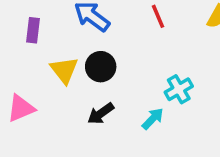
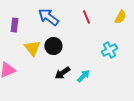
cyan cross: (179, 89) -> (109, 50), moved
black arrow: (101, 113) -> (62, 73), moved

